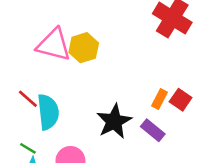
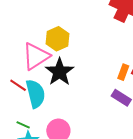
pink triangle: (54, 45) -> (36, 56), moved, turned -40
black star: (114, 121) -> (60, 72), moved

